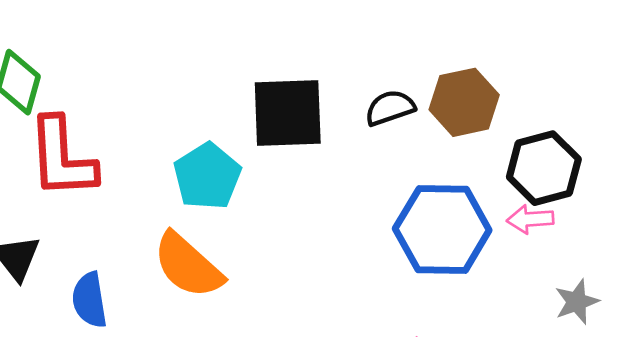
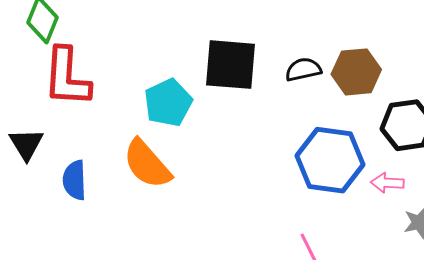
pink arrow: (530, 219) -> (387, 183), moved

